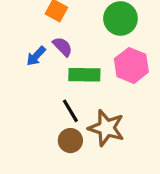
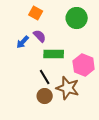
pink hexagon: (131, 65) -> (84, 65), moved

